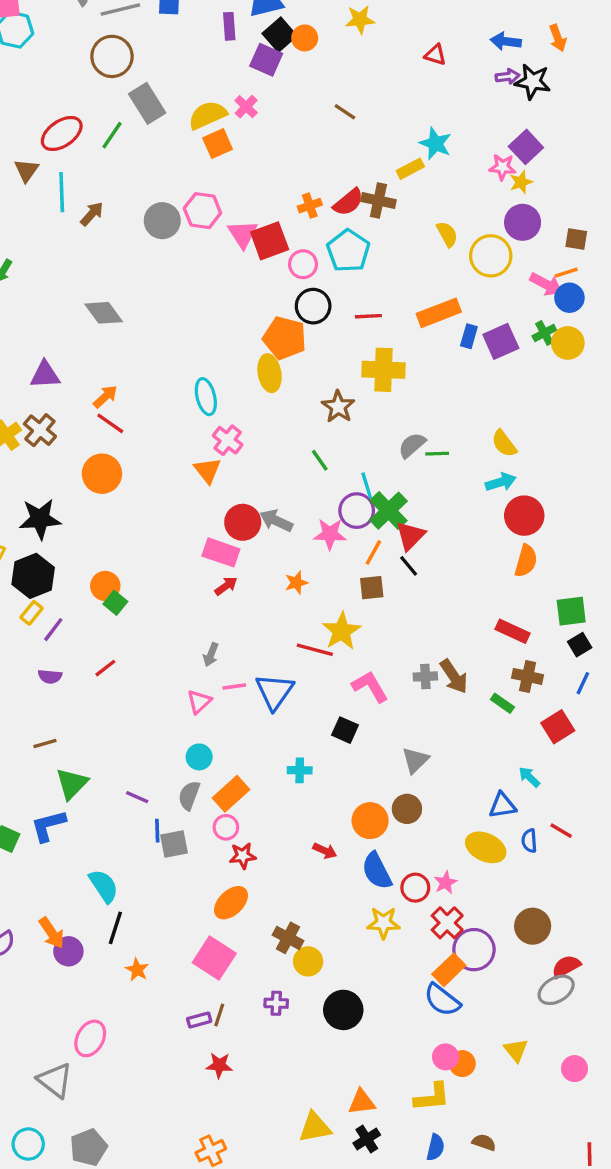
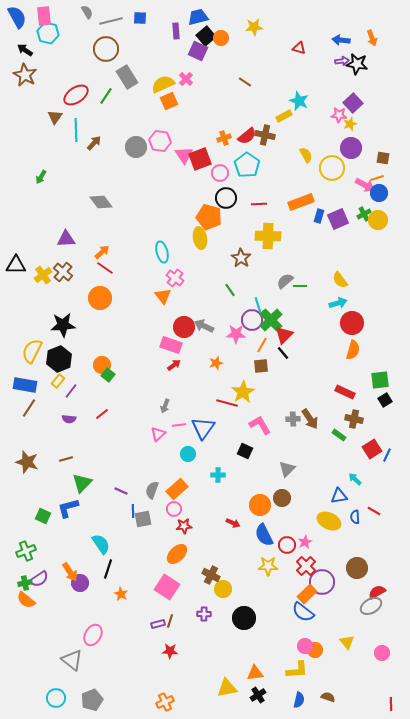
blue line: (583, 683) -> (387, 455), moved
cyan circle: (199, 757) -> (188, 454), moved

